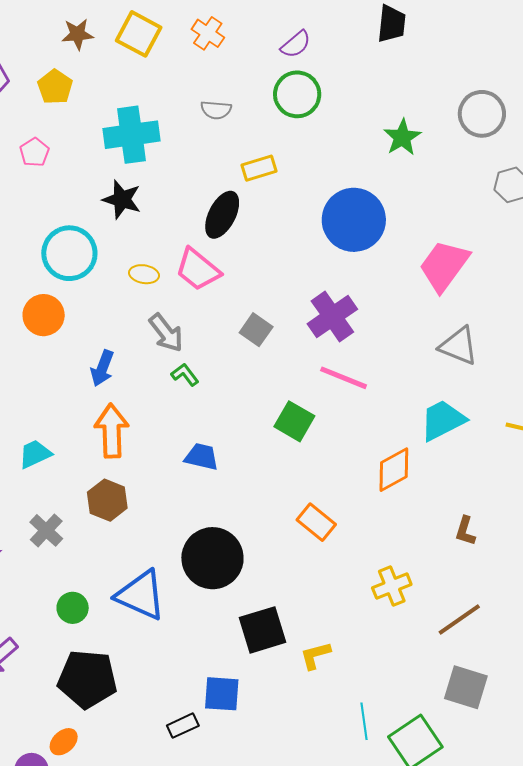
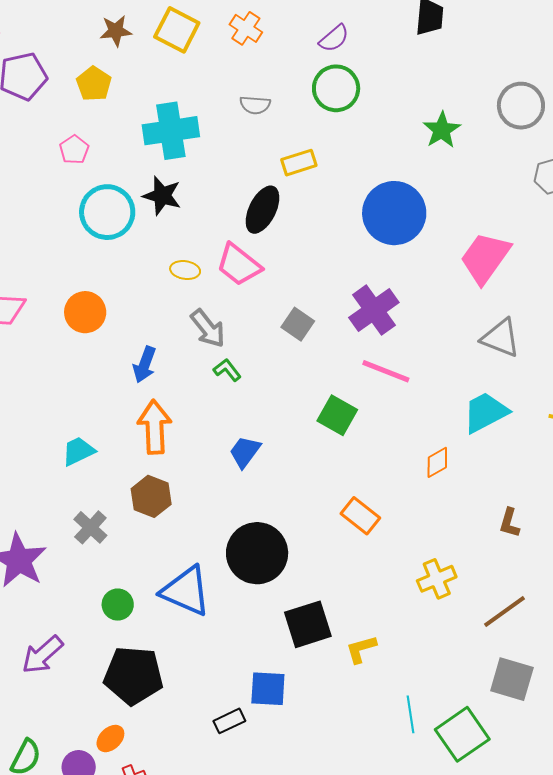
cyan circle: (69, 253) -> (107, 212), moved
blue trapezoid: (202, 457) -> (245, 452), turned -66
orange diamond: (394, 470) -> (437, 462), size x0.7

